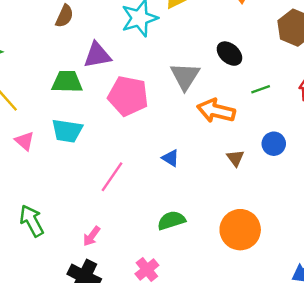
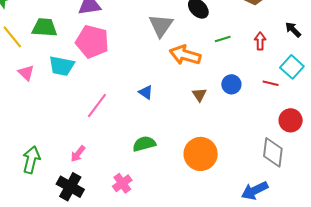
green trapezoid: (67, 82) -> (44, 28), moved
pink pentagon: (128, 96) -> (92, 42), moved
green arrow: (32, 221) -> (31, 160), moved, turned 40

